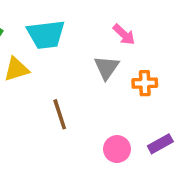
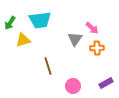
pink arrow: (124, 35) -> (92, 28), moved
pink circle: (117, 149) -> (73, 86), moved

